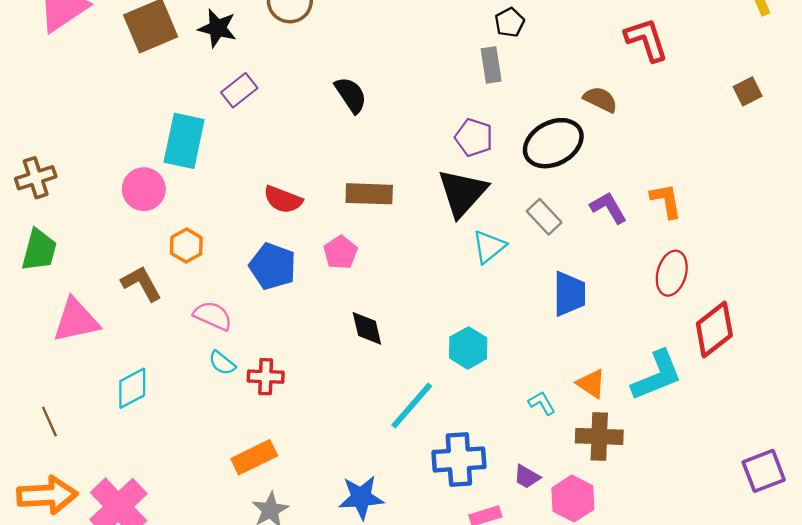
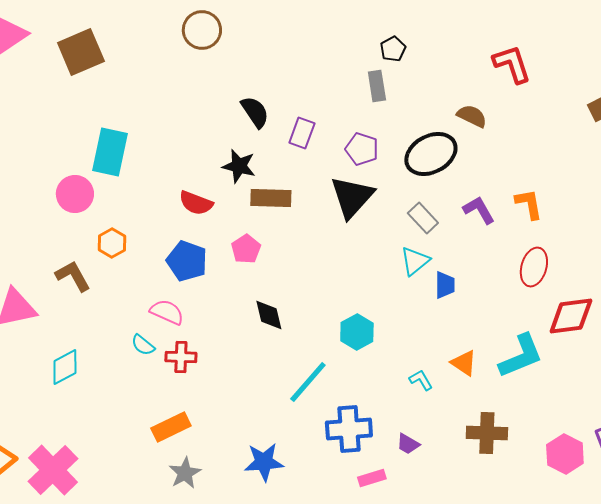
black star: (217, 28) -> (239, 166), moved
purple rectangle: (239, 90) -> (302, 133), moved, turned -32
cyan triangle: (489, 247) -> (415, 261), moved
blue trapezoid: (569, 294) -> (445, 285), size x0.7
pink semicircle: (213, 316) -> (167, 312), moved
red diamond: (714, 329) -> (571, 316), turned 30
brown cross: (599, 436) -> (487, 433), moved
pink hexagon: (573, 499) -> (565, 454), moved

